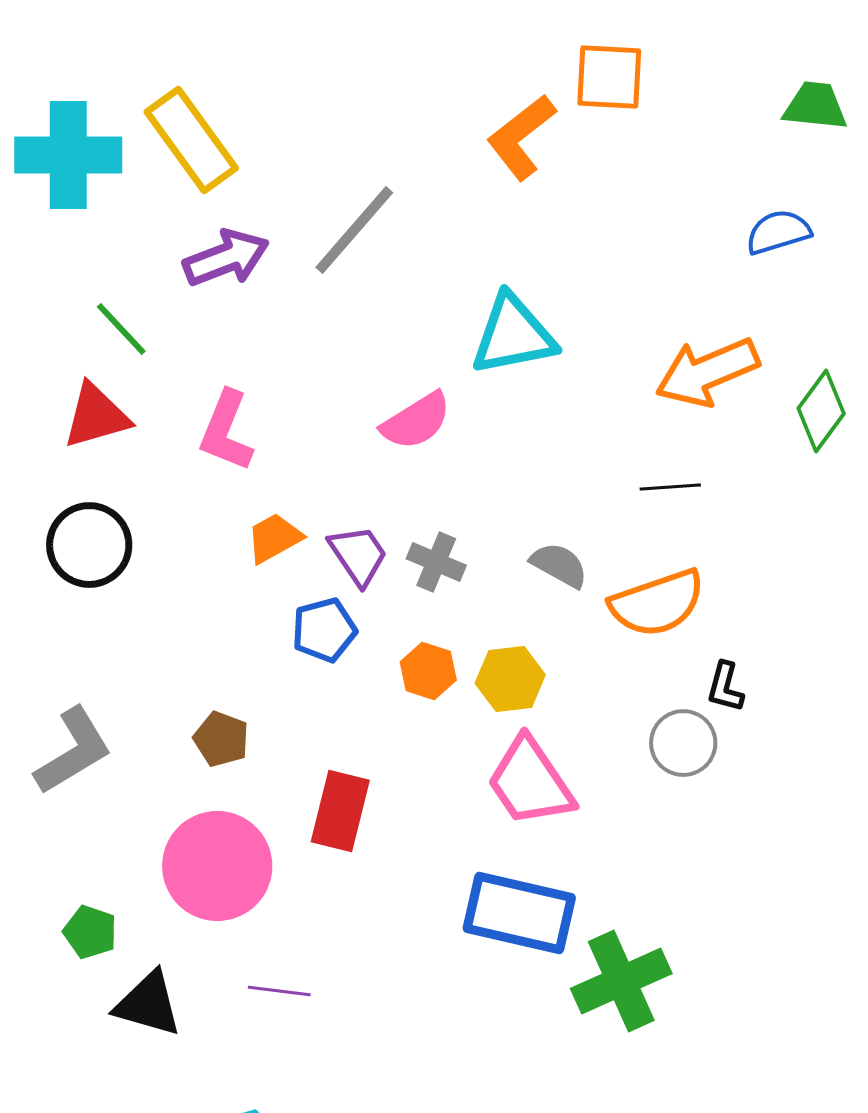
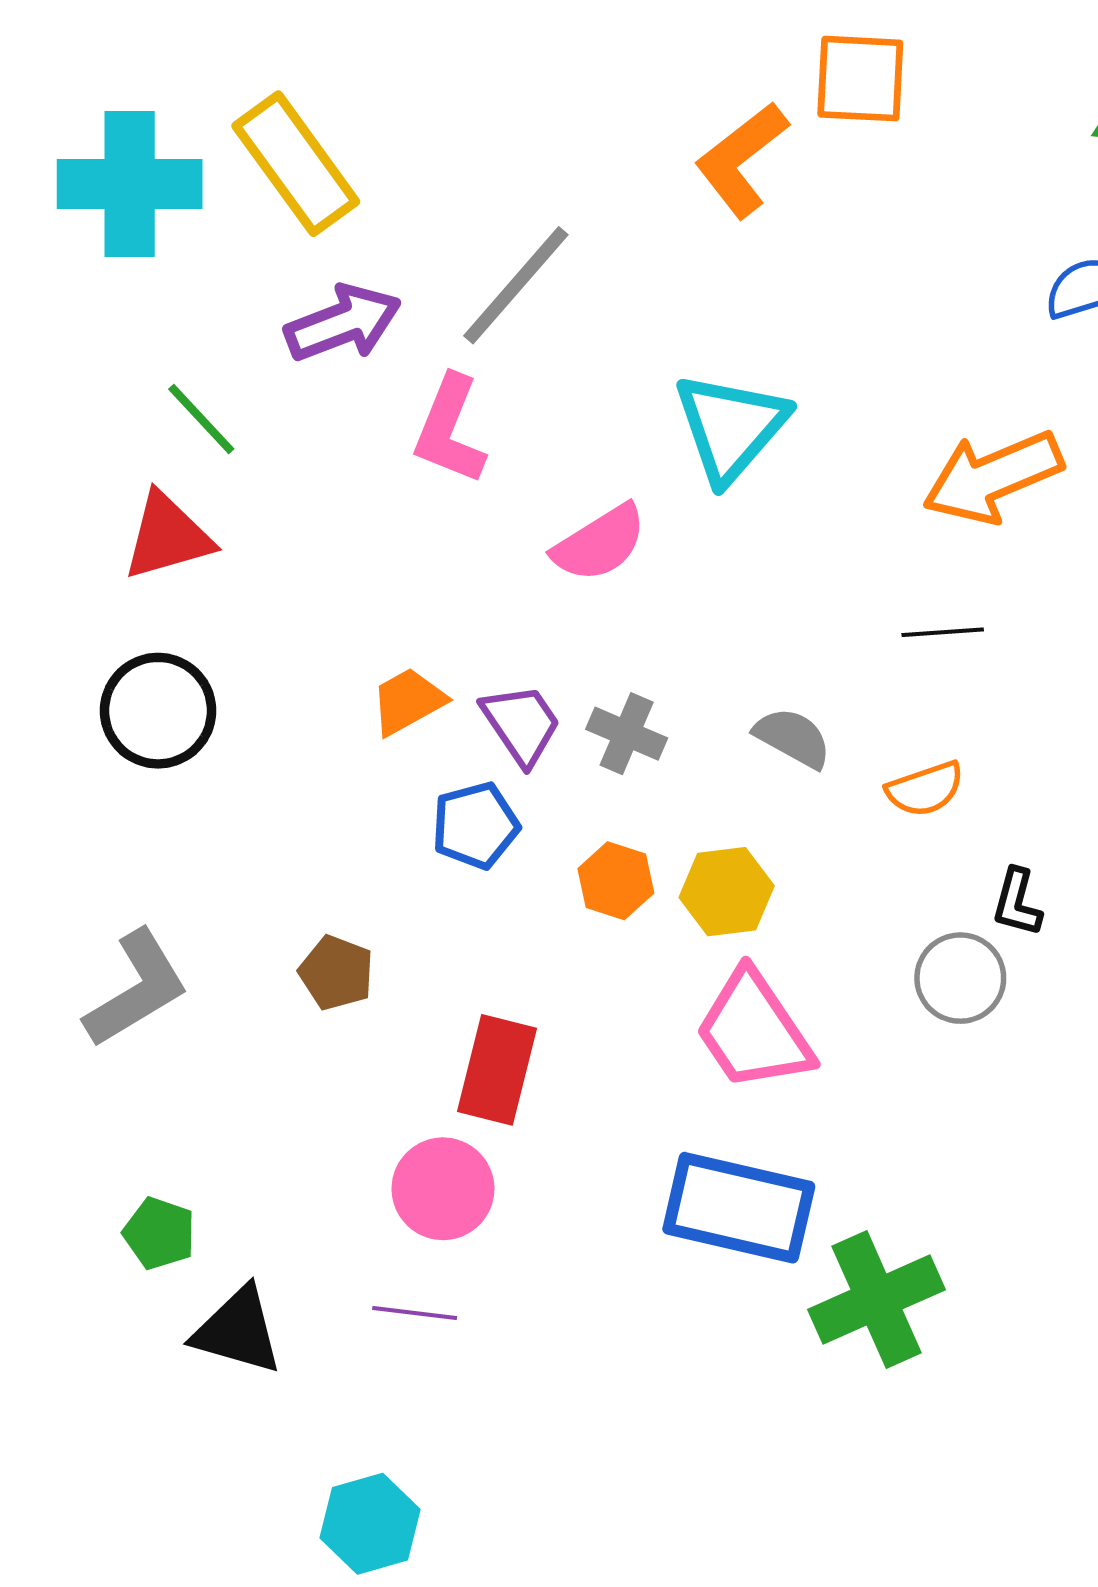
cyan triangle: (513, 335) -> (731, 427), turned -38
pink L-shape: (226, 431) -> (450, 430), moved
orange semicircle: (657, 603) -> (925, 789), size x0.6
pink circle: (217, 866) -> (443, 1189), moved, size x0.7

